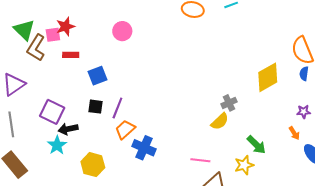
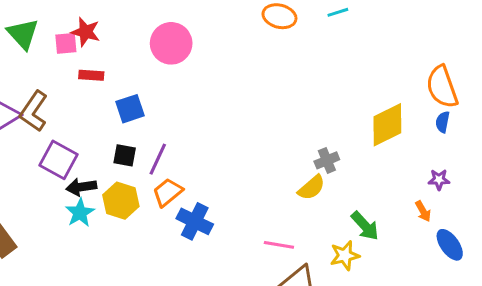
red star: (65, 27) -> (86, 32), turned 30
pink circle: (122, 31) -> (171, 43), size x1.4
brown L-shape: (36, 48) -> (34, 111), moved
cyan star: (57, 145) -> (80, 213), moved
yellow hexagon: (93, 165) -> (121, 201), moved

